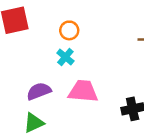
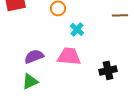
cyan cross: (65, 57) -> (77, 29), moved

